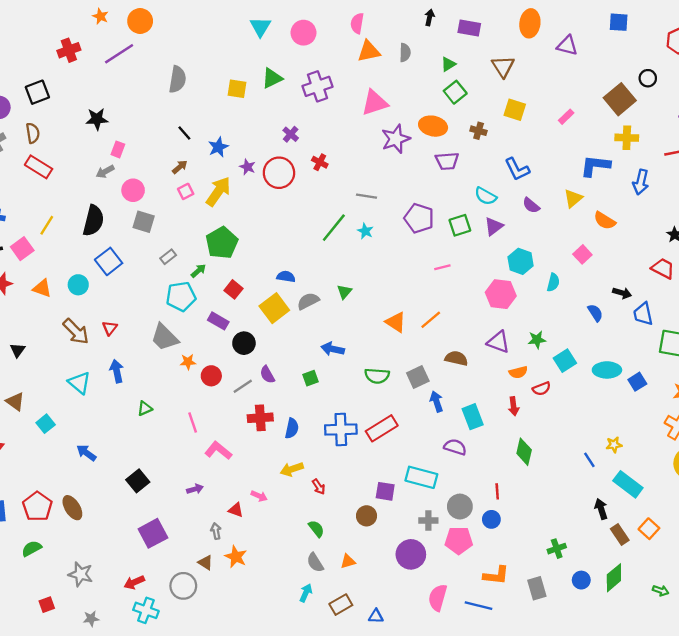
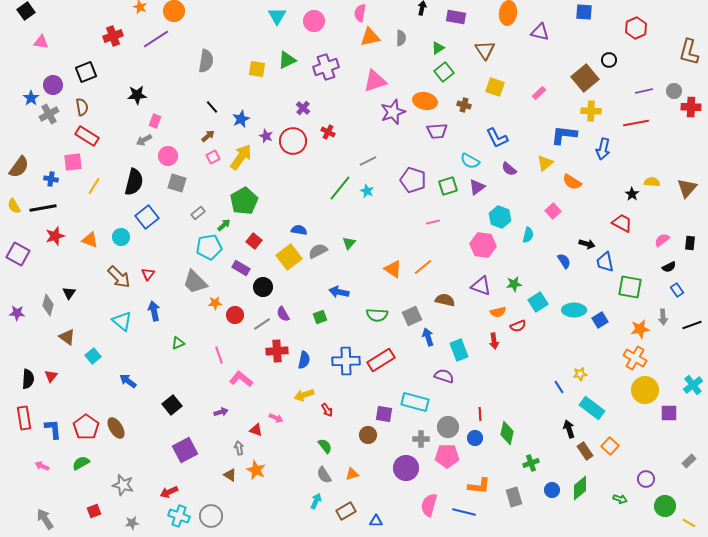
gray line: (367, 196) -> (368, 161), turned -36
pink square: (22, 249) -> (73, 162), moved, turned 30
green diamond: (524, 452) -> (507, 433), moved
gray circle: (183, 586) -> (211, 516), moved

